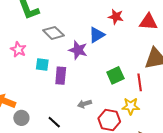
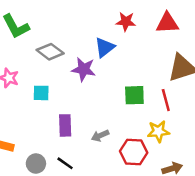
green square: (115, 75) -> (134, 95), turned 30
purple rectangle: (61, 76) -> (65, 125), moved
gray circle: (21, 118) -> (36, 164), moved

